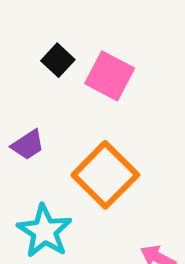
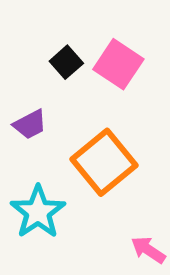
black square: (58, 60) -> (66, 62), moved

